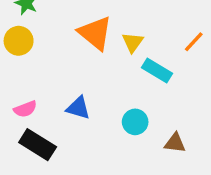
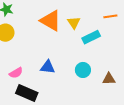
orange line: (194, 42) -> (110, 16), turned 48
cyan rectangle: (157, 71) -> (91, 37), turned -48

